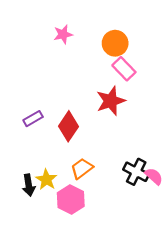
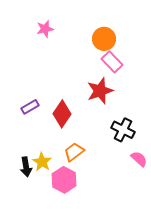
pink star: (63, 34) -> (45, 29), moved
black cross: (136, 172) -> (123, 130), moved

